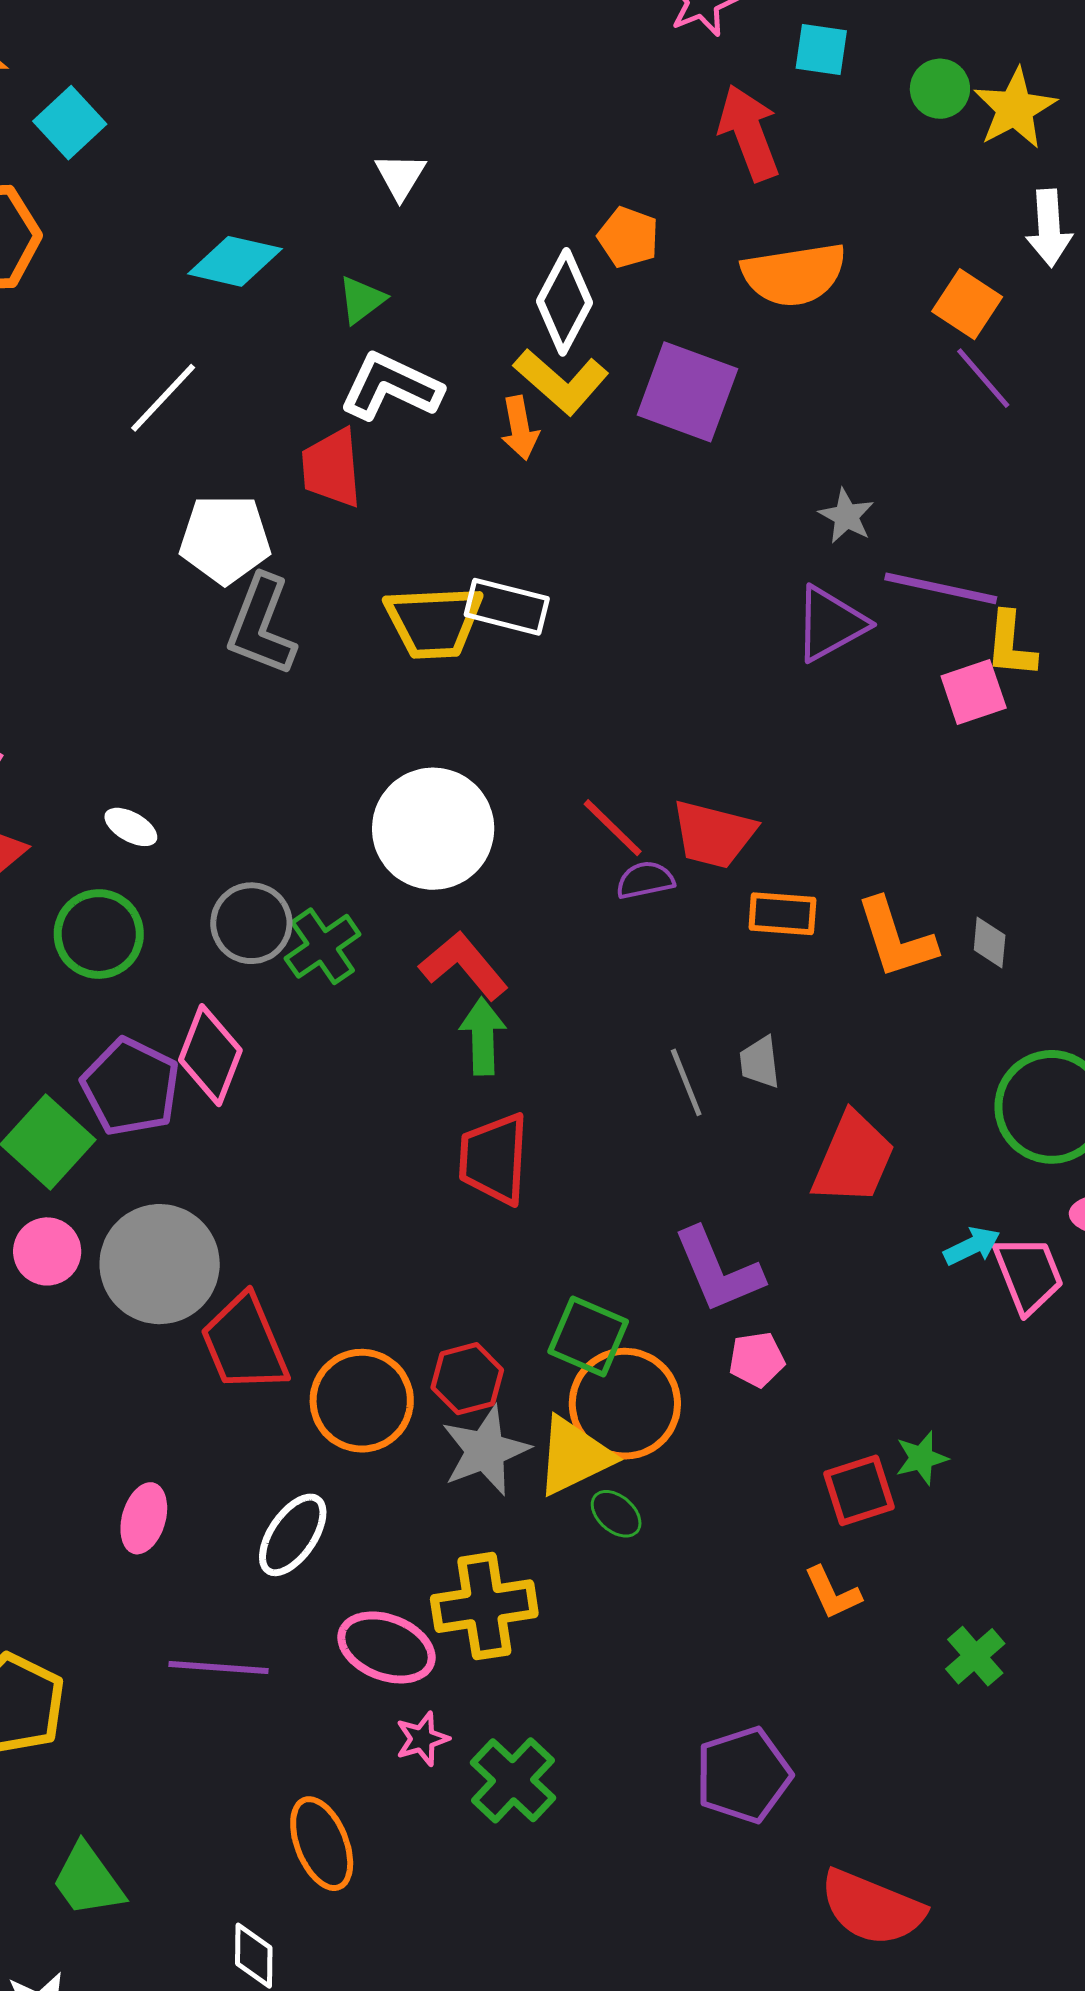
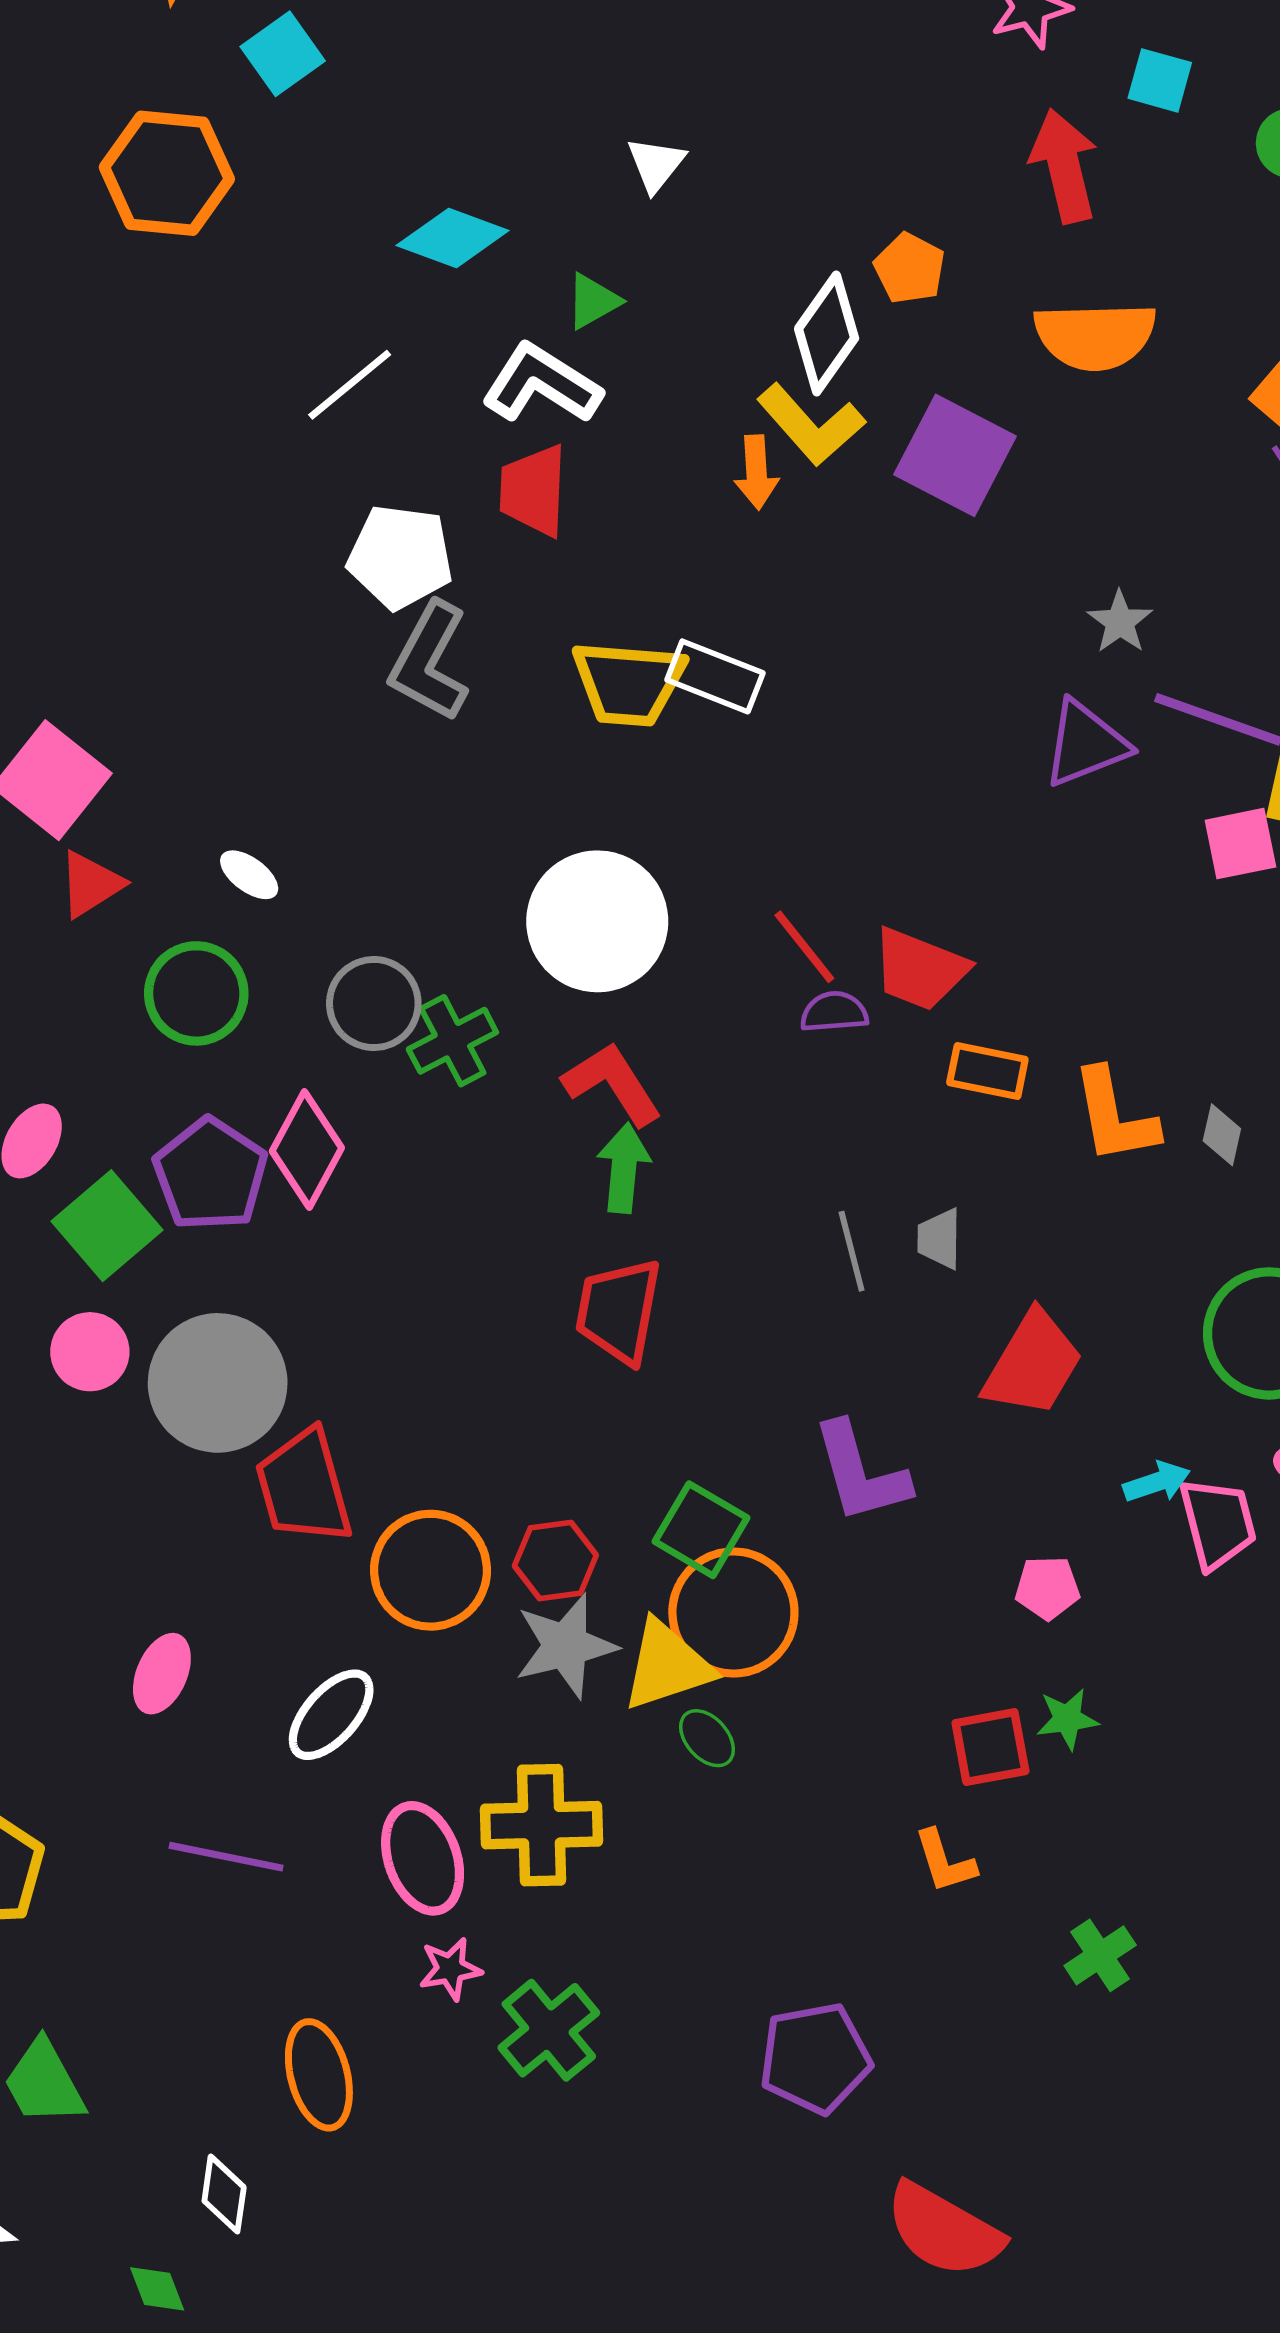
white L-shape: (391, 387) -> (542, 384), moved
pink pentagon: (757, 1359) -> (1047, 1588), moved
pink ellipse: (386, 1647) -> (423, 1858), turned 42

